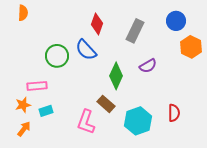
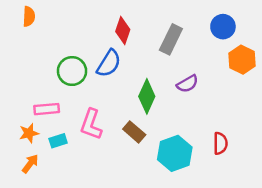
blue semicircle: (86, 50) -> (109, 63), turned -105
pink L-shape: (86, 122) -> (91, 124), moved

